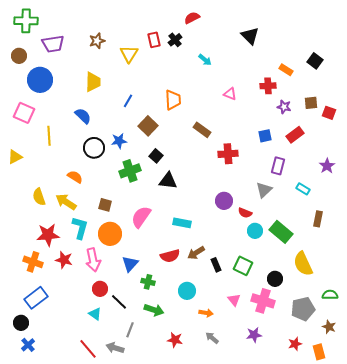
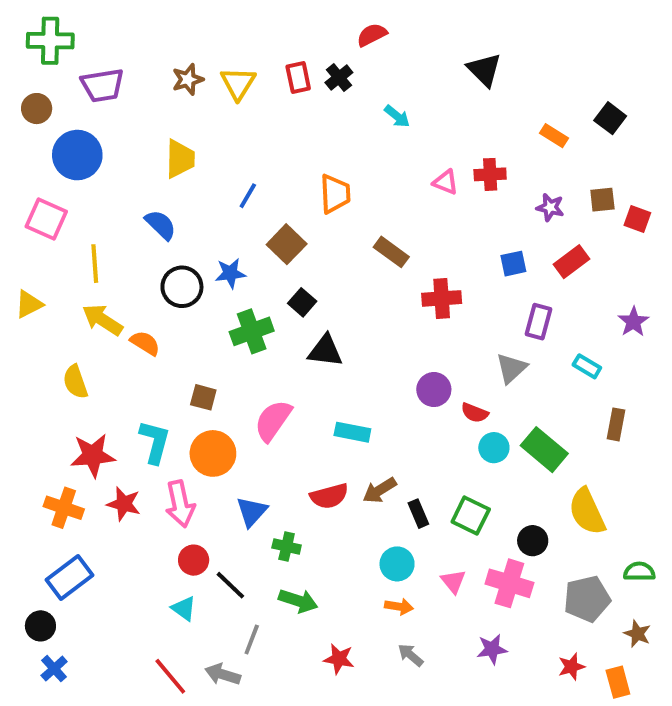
yellow triangle: (129, 54) -> (238, 83), moved
red cross: (268, 86) -> (490, 174), moved
yellow arrow: (66, 202) -> (102, 320), moved
cyan circle: (187, 291) -> (397, 564), moved

